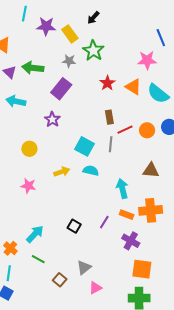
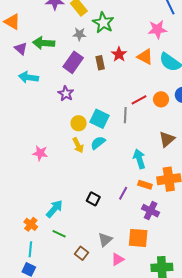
brown rectangle: (109, 117) -> (100, 63), moved
yellow circle: (29, 149) -> (79, 123), moved
brown triangle: (151, 170) -> (167, 139), turned -42
cyan semicircle: (91, 171) -> (98, 143), moved, turned -49
yellow arrow: (62, 172) -> (78, 145), turned 84
pink star: (28, 186) -> (40, 153), moved
orange square: (142, 269) -> (138, 238), moved

